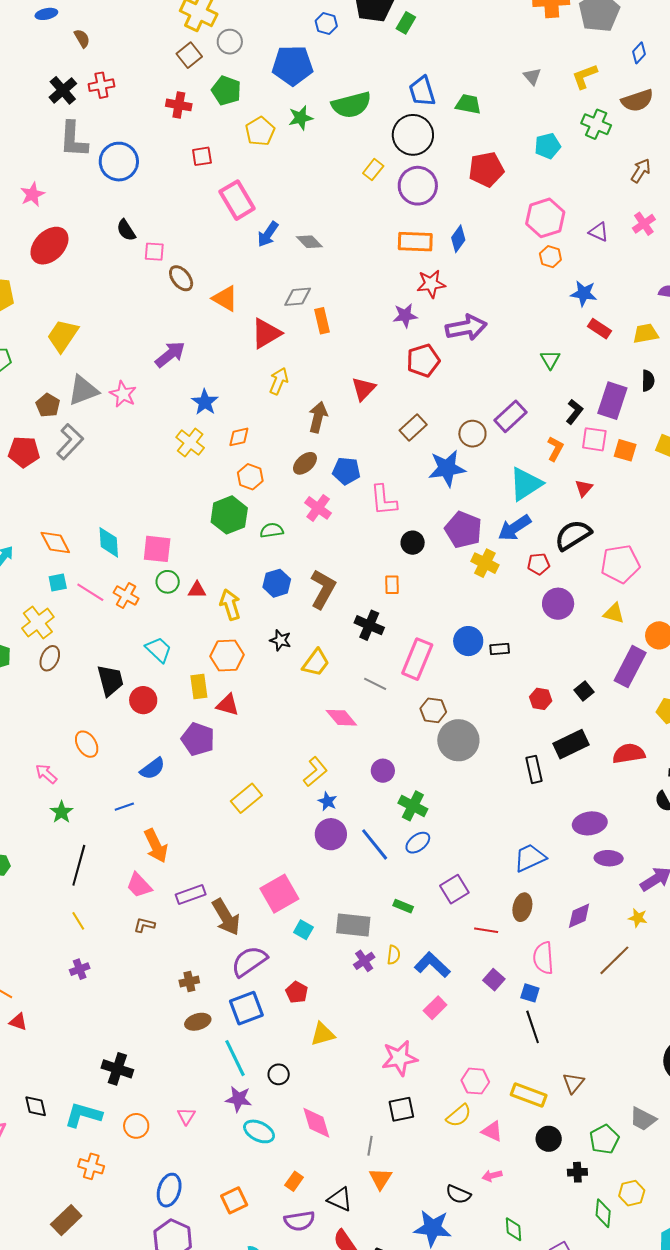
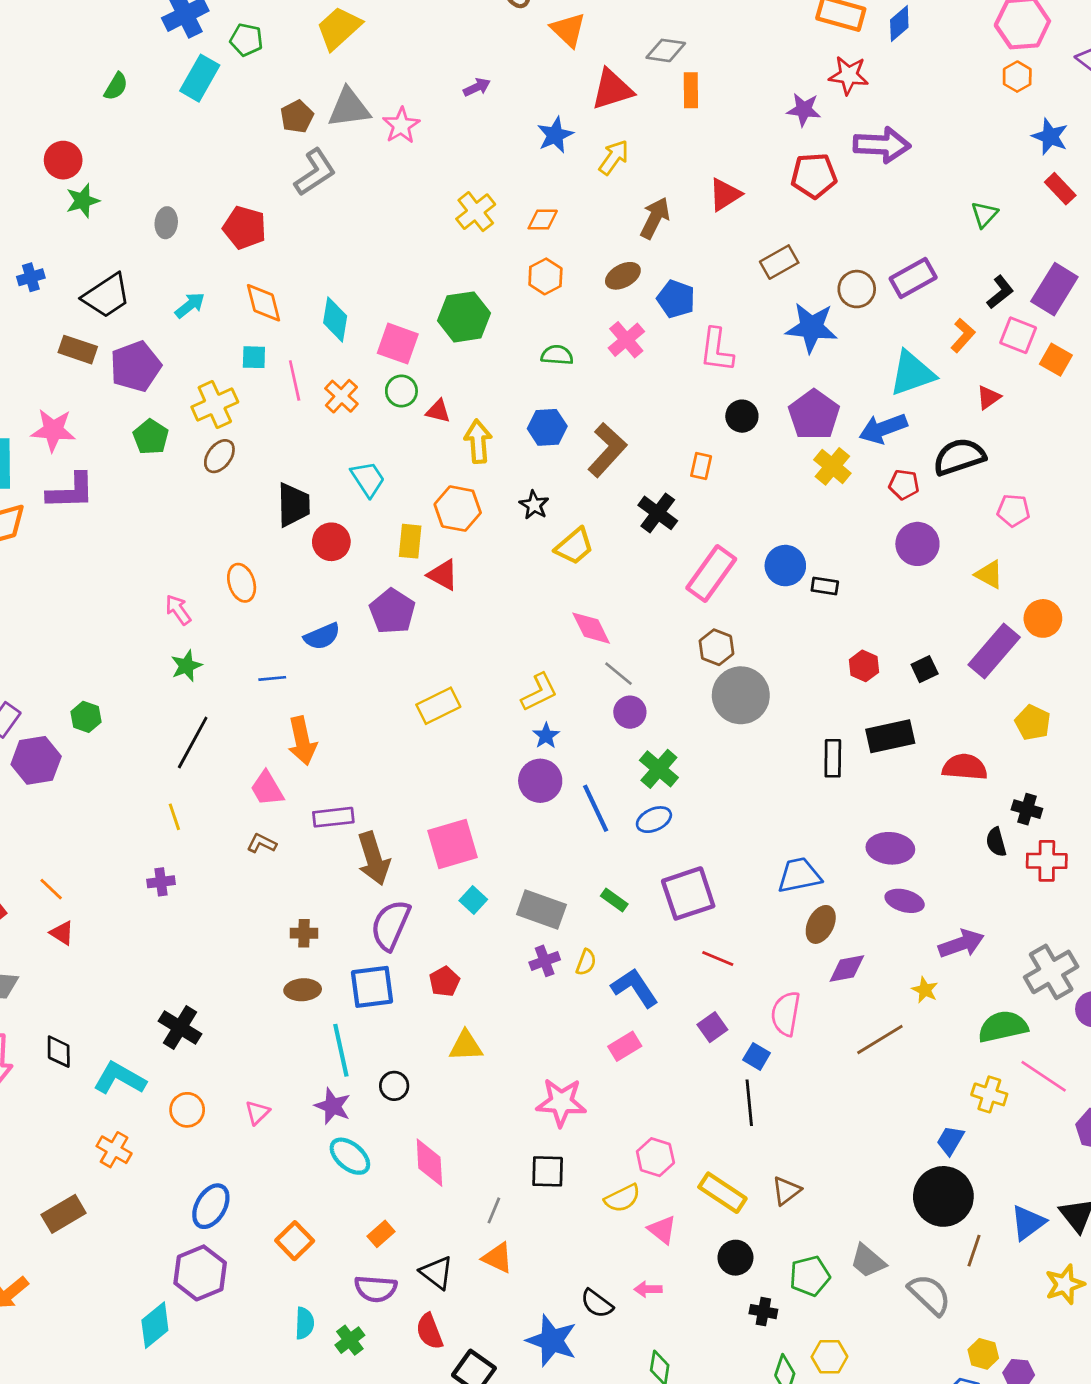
purple arrow: (170, 354) -> (477, 87), size x0.6
blue star: (205, 402) -> (555, 135), moved
red pentagon: (24, 452) -> (245, 228), moved
green hexagon: (229, 515) -> (464, 317), moved
pink pentagon: (620, 564) -> (1013, 510), size x0.6
pink line: (90, 592) -> (295, 381), turned 32
gray line: (375, 684) -> (618, 674), moved
purple square: (454, 889) -> (688, 893), size x1.4
brown ellipse: (522, 907) -> (821, 924), moved
purple semicircle: (249, 961) -> (391, 925), turned -45
orange triangle: (380, 1179) -> (498, 1258), turned -50
orange square: (234, 1200) -> (295, 1241), turned -32

